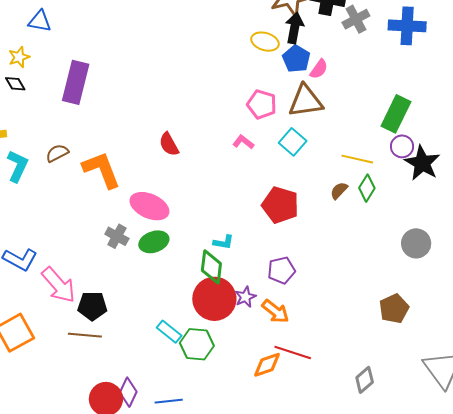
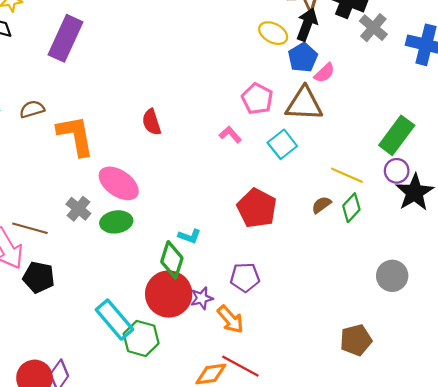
gray cross: (356, 19) -> (373, 28), turned -32
cyan rectangle: (169, 332) -> (114, 320), size x1.5
brown line: (85, 335) -> (30, 228), moved

